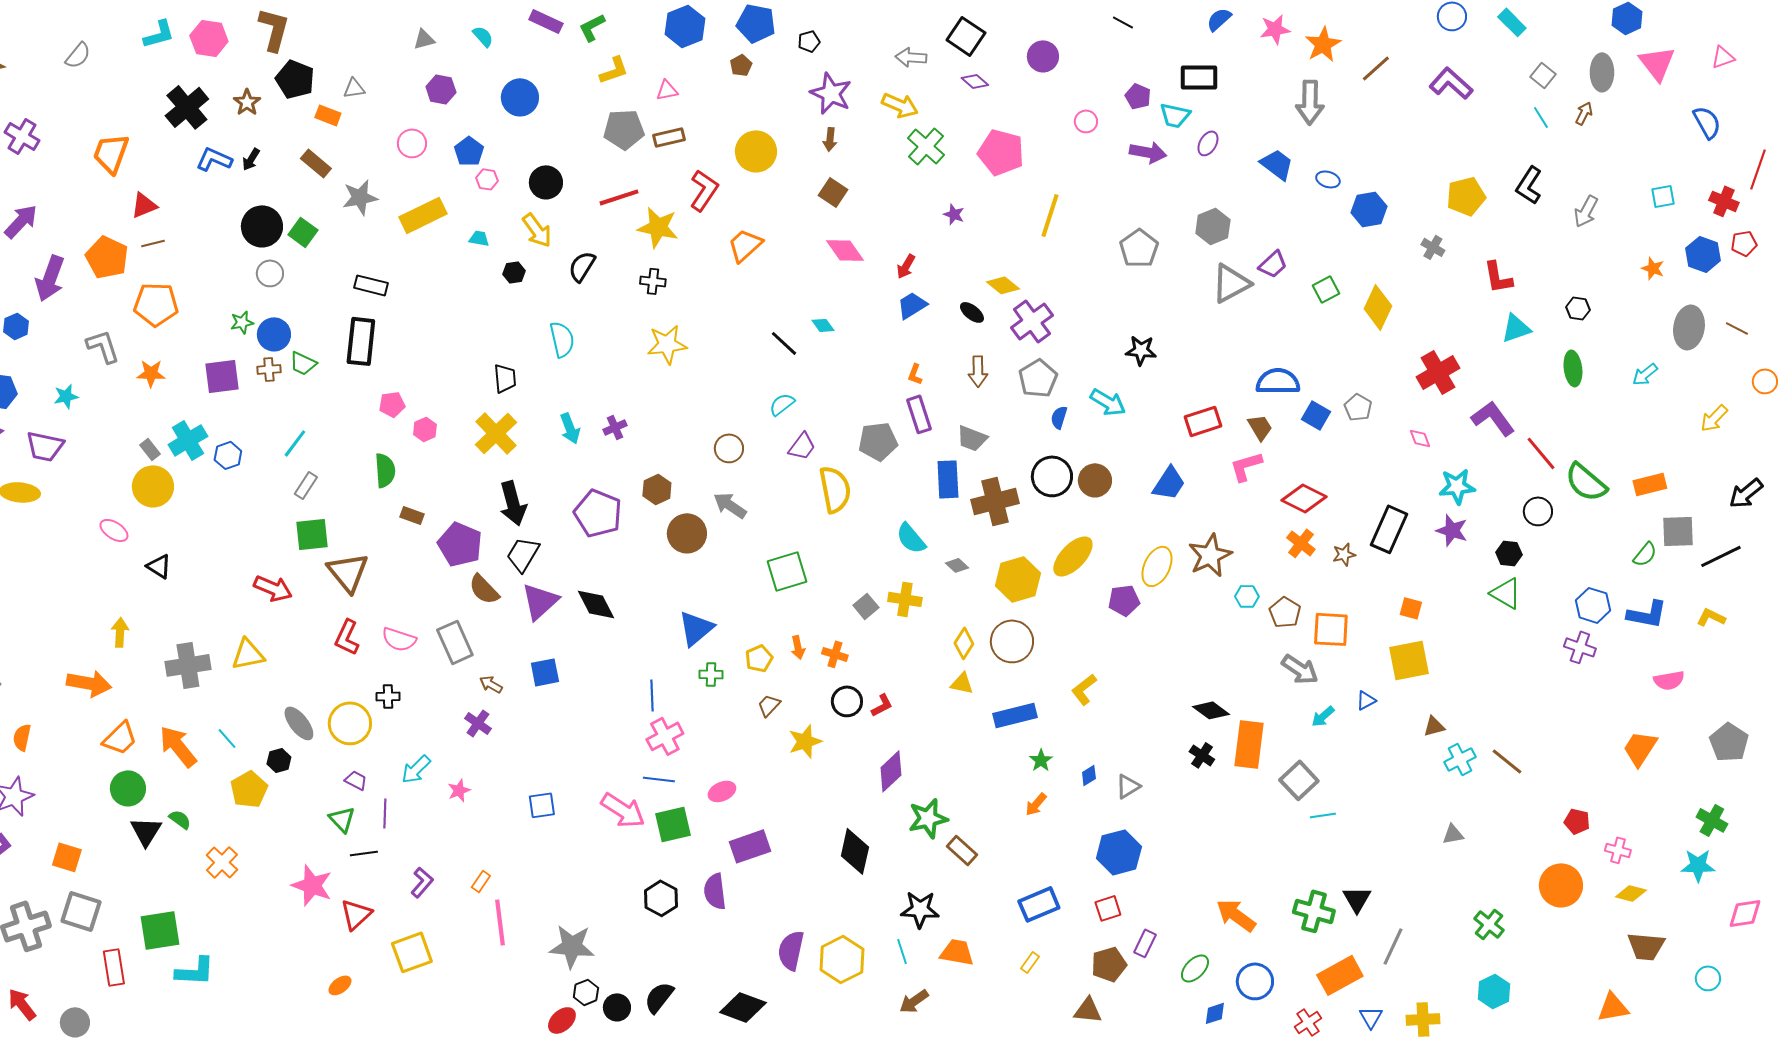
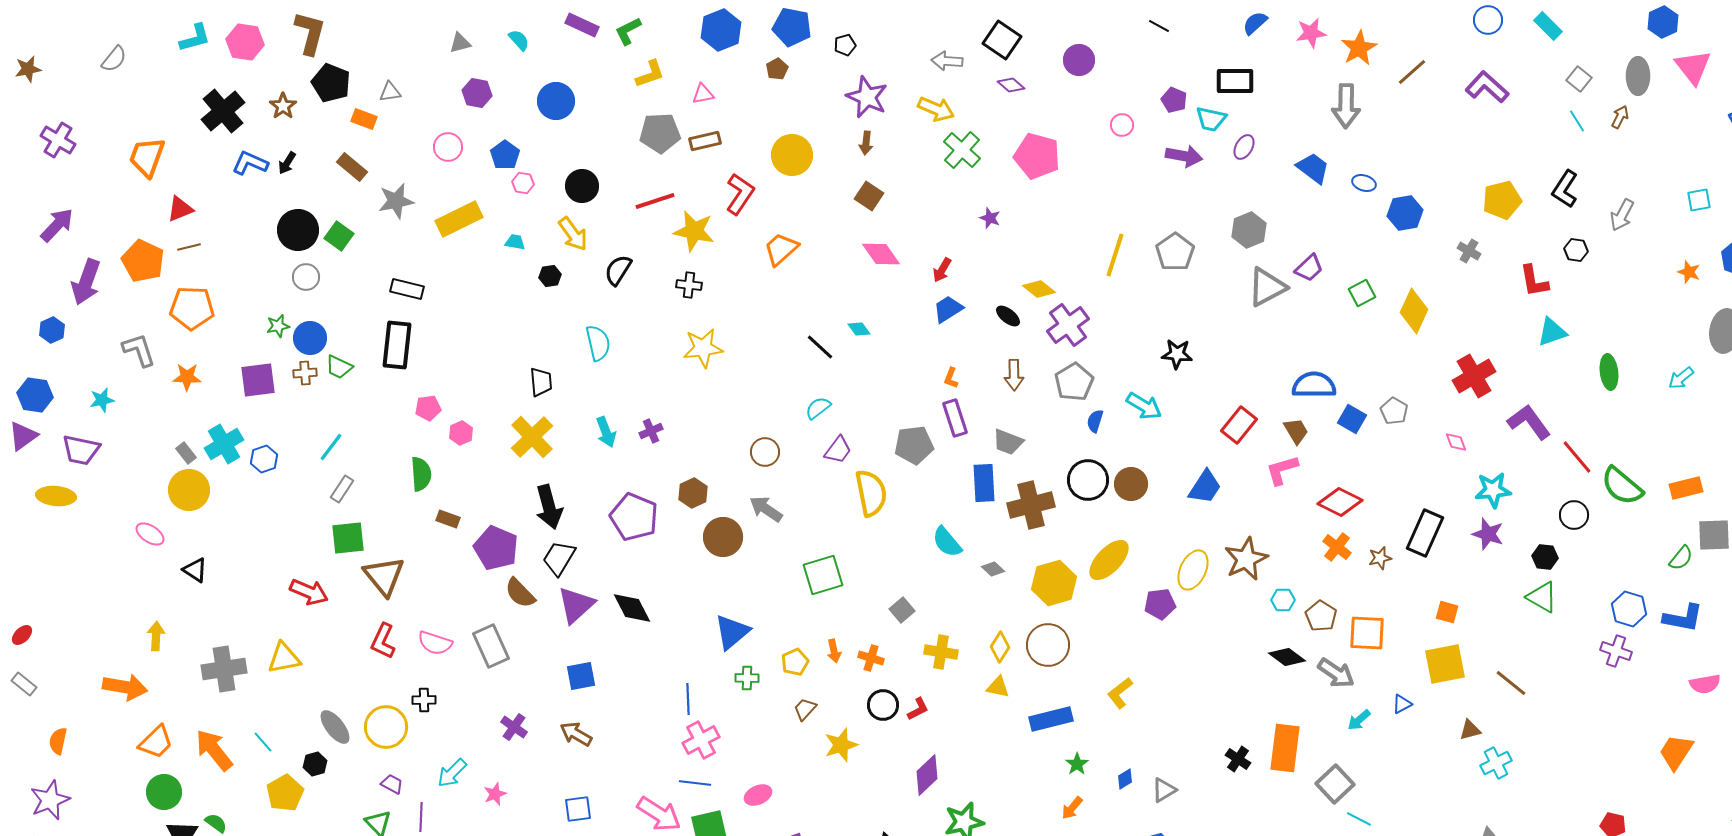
yellow line: (1050, 215) -> (1115, 255), moved
black hexagon: (1578, 308) -> (1576, 250), moved
red rectangle: (1203, 421) -> (1239, 425), turned -33
yellow cross: (905, 599) -> (941, 652), moved
brown arrow: (491, 684) -> (576, 734), moved, size x1.4
black diamond: (1211, 710) -> (1287, 657), moved
brown line: (1507, 761) -> (1511, 683), moved
cyan line: (1323, 815) -> (1359, 819), turned 35

